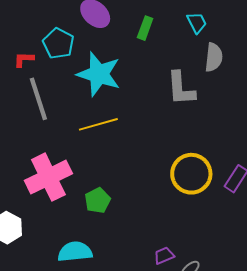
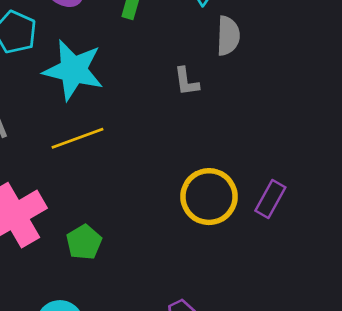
gray L-shape: (181, 88) -> (186, 81), size x0.6

